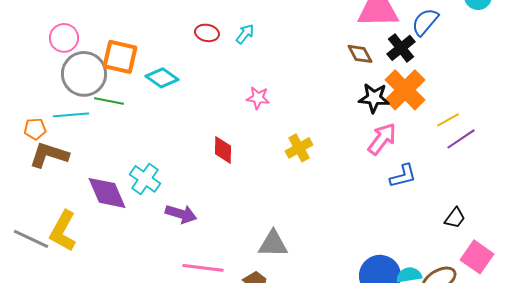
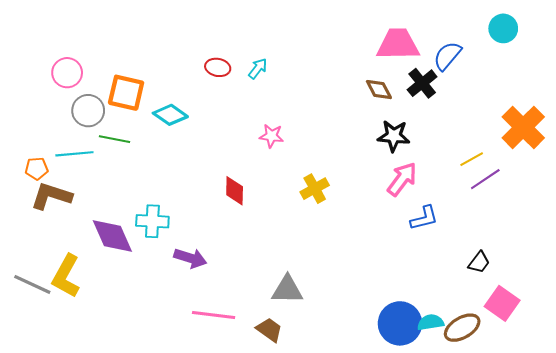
gray circle: (84, 74) -> (88, 111), size x0.7
orange cross: (405, 90) -> (523, 127), moved
cyan cross: (145, 179) -> (152, 221), turned -32

